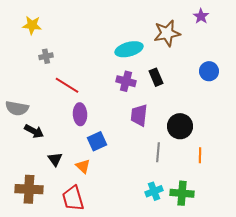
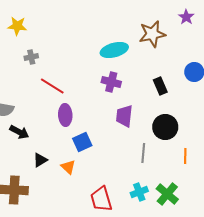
black rectangle: (156, 77) -> (160, 86), moved
black triangle: (55, 159) -> (40, 160), turned 35
green cross: (182, 193) -> (167, 194), turned 35
red trapezoid: (73, 198) -> (101, 199), moved

